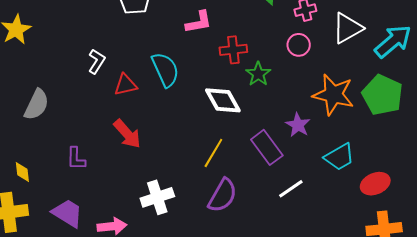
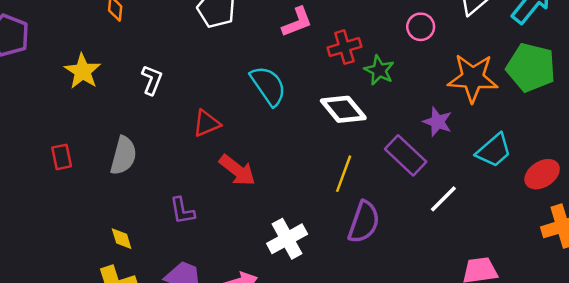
white L-shape: (97, 61) -> (152, 80), moved
red triangle: (126, 85) -> (207, 123), moved

